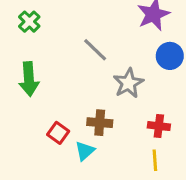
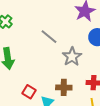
brown cross: (100, 123) -> (64, 87), moved

